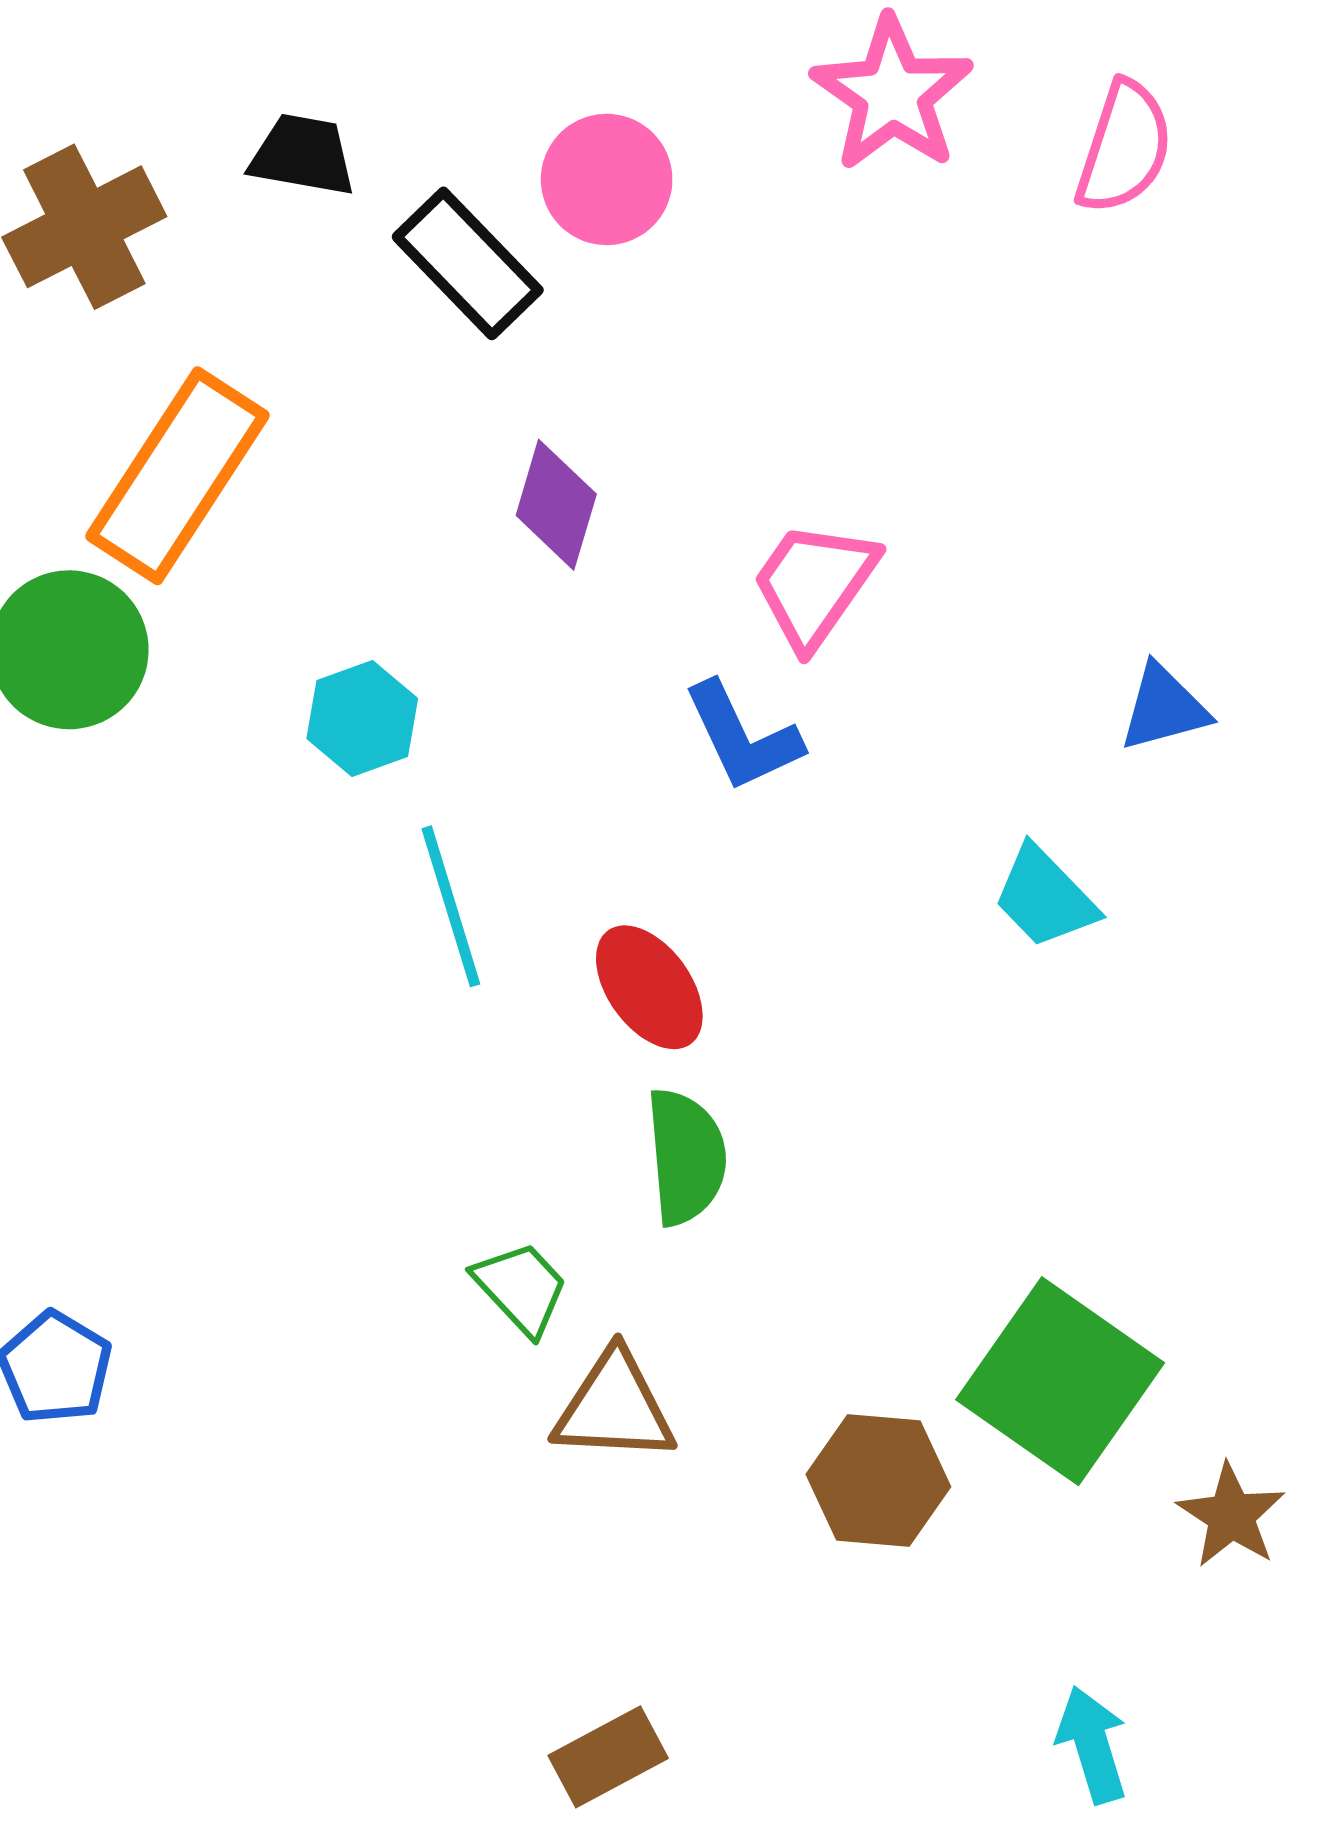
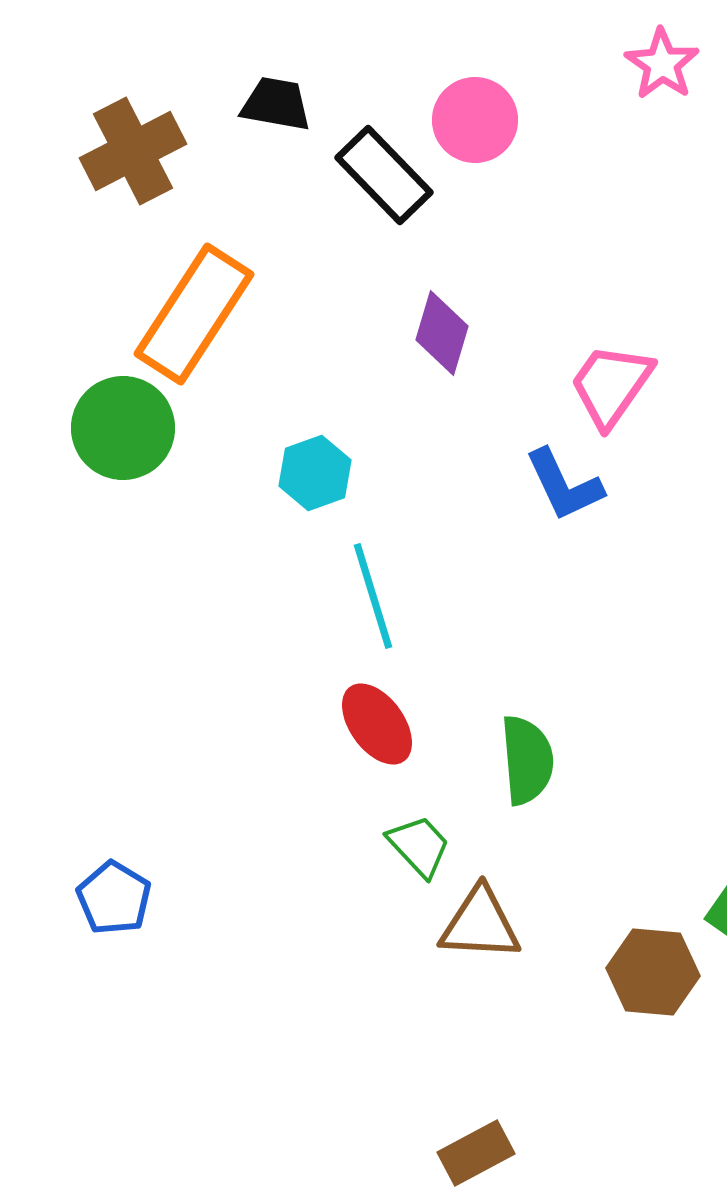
pink star: (892, 94) -> (662, 64), size x0.7
red ellipse: (649, 987) -> (377, 724), moved

